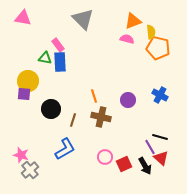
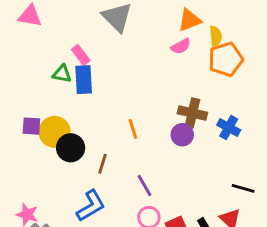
pink semicircle: (127, 39) -> (181, 46), turned 136
orange pentagon: (158, 48) -> (226, 59), turned -30
yellow circle: (28, 81) -> (55, 132), moved
brown cross: (101, 117) -> (192, 113), moved
black line: (160, 137) -> (243, 188), moved
purple line: (150, 147) -> (145, 186), moved

